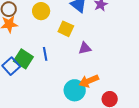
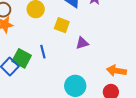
orange arrow: (89, 81) -> (116, 71), moved, turned 36

